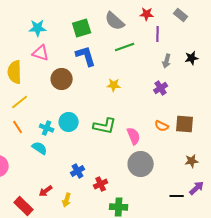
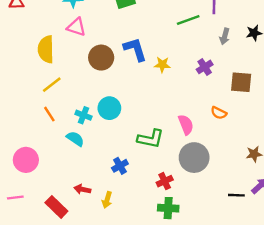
green line: (125, 47) -> (188, 20), moved
blue L-shape: (86, 56) -> (135, 49), moved
purple cross: (161, 88) -> (205, 67), moved
brown square: (185, 124) -> (241, 82), moved
green L-shape: (105, 126) -> (151, 139), moved
red cross: (101, 184) -> (165, 181), moved
red arrow: (46, 191) -> (82, 189), turned 48

